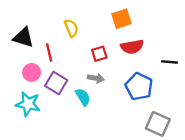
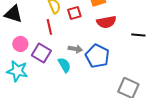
red line: (49, 53) -> (49, 27), moved
red square: (99, 54) -> (74, 13), moved
blue pentagon: (139, 86) -> (97, 56), moved

